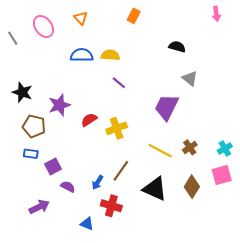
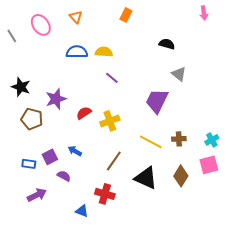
brown cross: (190, 147) -> (179, 139), turned 32
blue rectangle: (31, 154) -> (29, 164), moved
blue arrow: (98, 182) -> (75, 151), moved, turned 88

